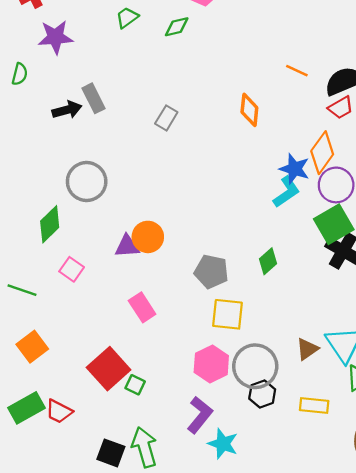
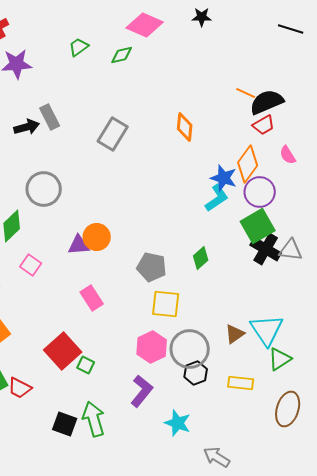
orange line: (297, 71) -> (246, 93), moved
gray rectangle: (166, 118) -> (113, 134), size x1.5
cyan star: (223, 444) -> (178, 423), moved

